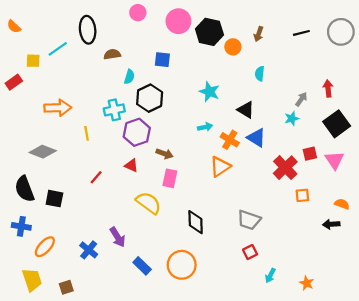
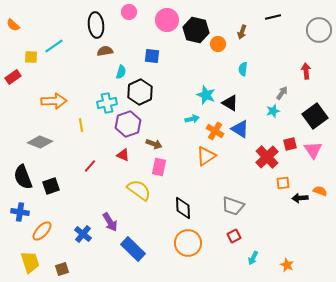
black ellipse: (88, 30) -> (96, 25), moved
black line: (301, 33) -> (273, 17), moved
red arrow: (328, 89) -> (306, 71), moved
cyan star: (209, 92) -> (206, 95), moved
black square: (54, 199) -> (51, 186), turned -30
black arrow: (331, 224) -> (300, 198), moved
orange circle: (182, 265) -> (188, 243), moved
blue rectangle: (142, 266) -> (133, 249), size x1.4

